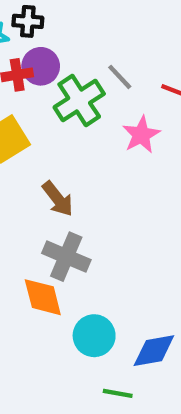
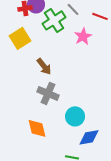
orange diamond: (43, 297) -> (37, 128), moved
cyan circle: (94, 336) -> (75, 116), moved

